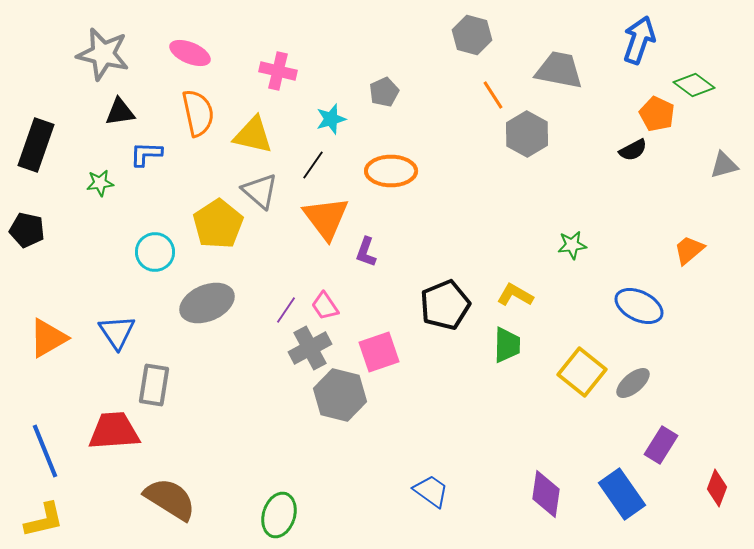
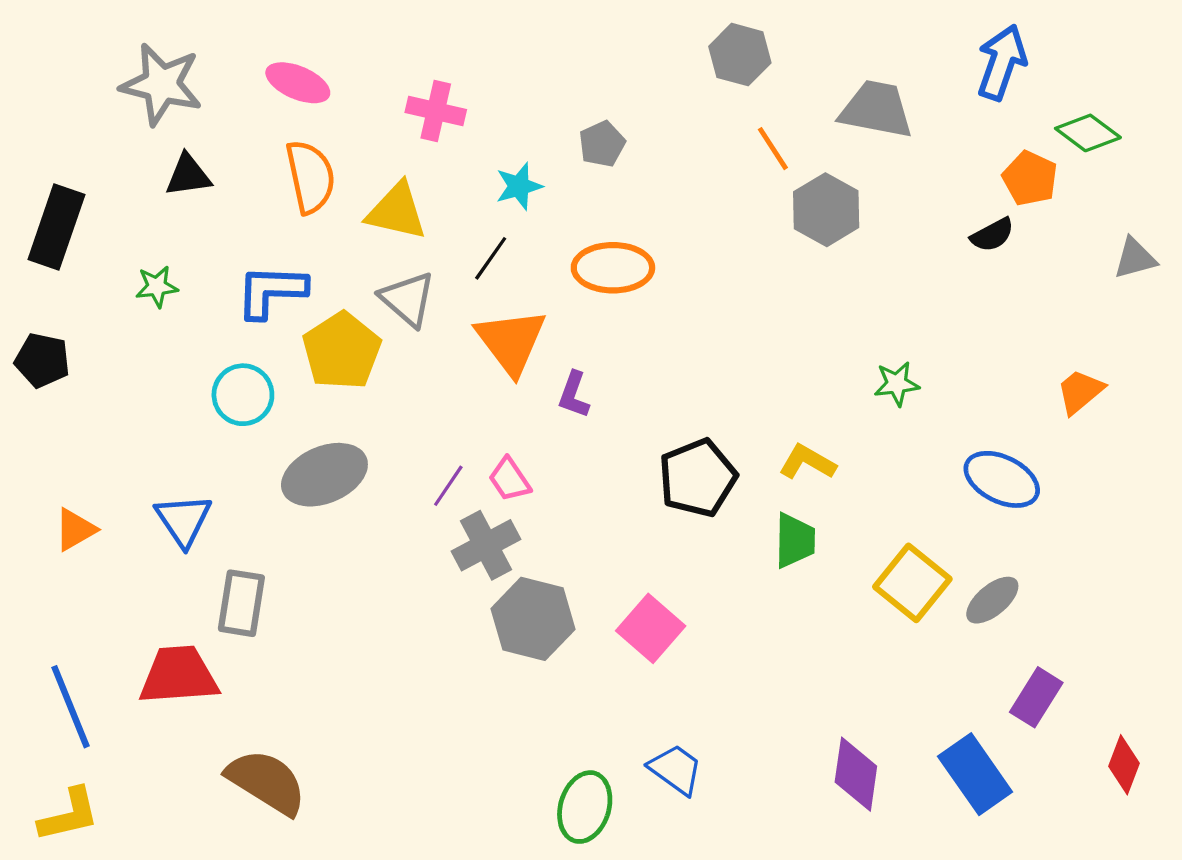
blue L-shape: (146, 154) -> (271, 291), moved, size x1.4
orange triangle: (48, 338) -> (75, 530), size x0.7
pink square: (379, 352) -> (651, 628), moved, turned -30
green ellipse: (279, 515) -> (585, 807), moved

